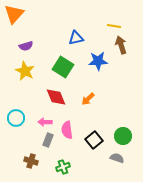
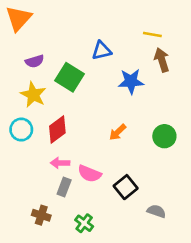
green square: (63, 67) -> (69, 77), moved
red diamond: (56, 97) -> (57, 130), moved, turned 75
cyan circle: (16, 118) -> (21, 130), moved
pink semicircle: (67, 130) -> (89, 174), turned -60
green circle: (123, 136) -> (164, 136), moved
green cross: (63, 167) -> (84, 223), turned -32

